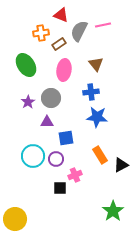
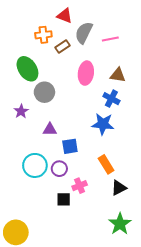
pink line: (103, 25) -> (110, 39), moved
brown triangle: (96, 64) -> (118, 75), moved, turned -42
pink ellipse: (64, 70) -> (86, 73), moved
blue cross: (91, 92) -> (111, 99), moved, turned 35
gray circle: (51, 98) -> (44, 92), moved
purple star: (28, 102) -> (21, 111), moved
black triangle: (121, 165) -> (119, 188), moved

